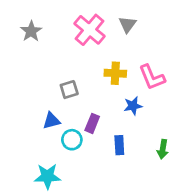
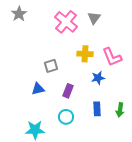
gray star: (31, 31) -> (19, 14), moved
cyan circle: (72, 140) -> (66, 117), moved
blue rectangle: (119, 145) -> (97, 109), moved

